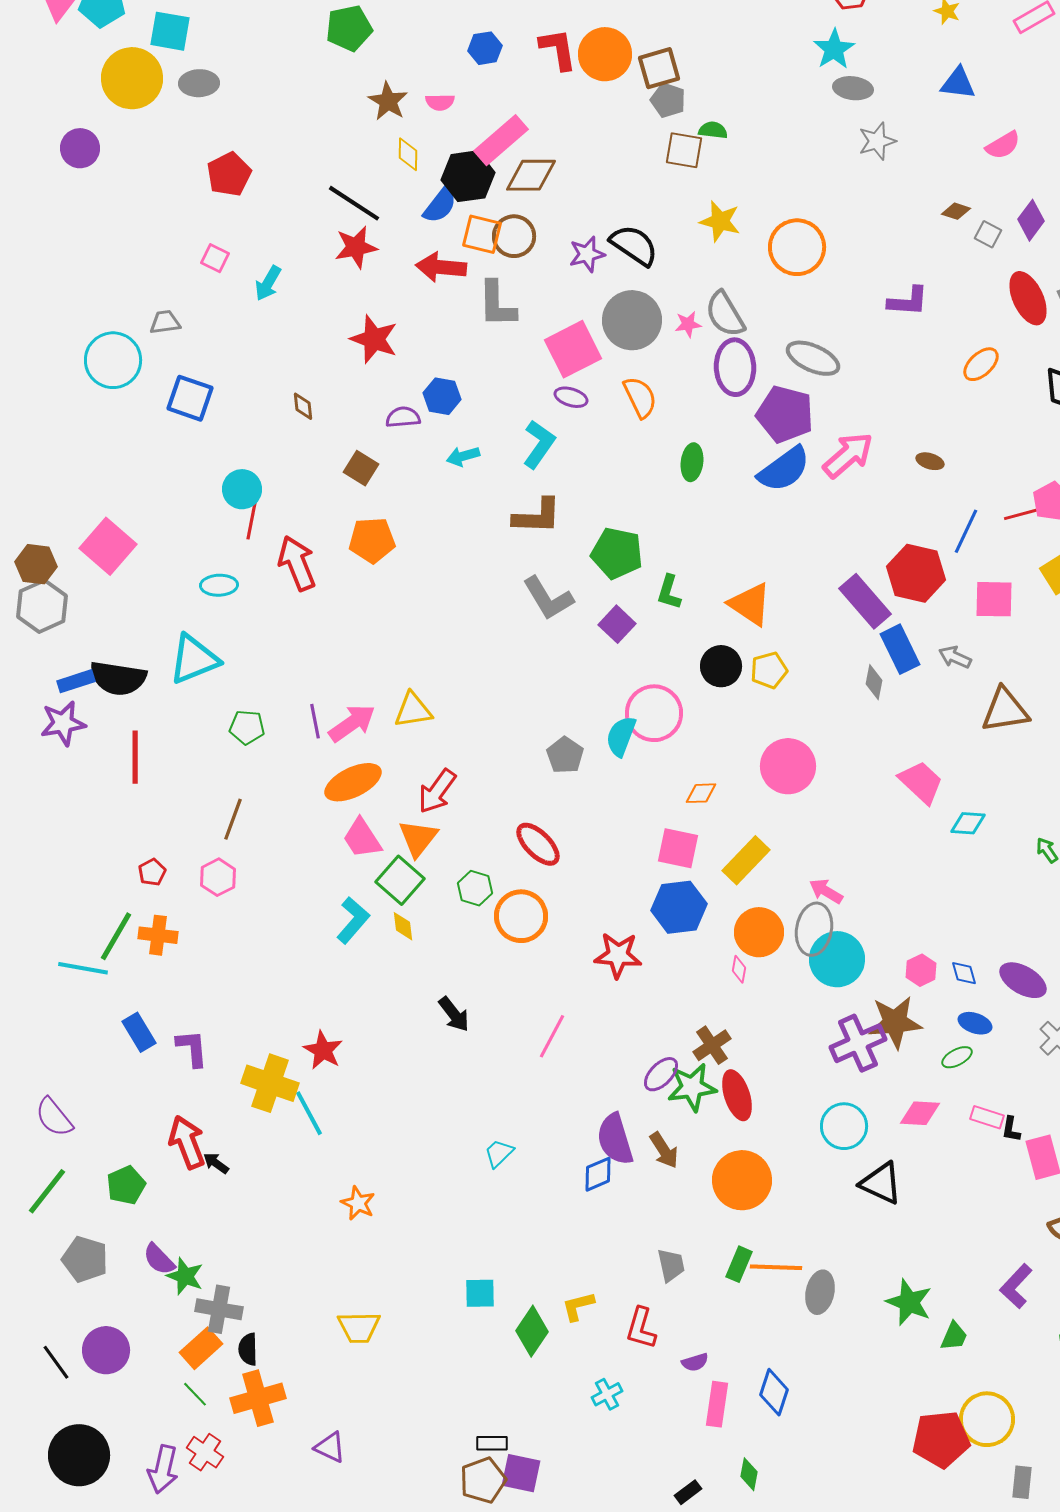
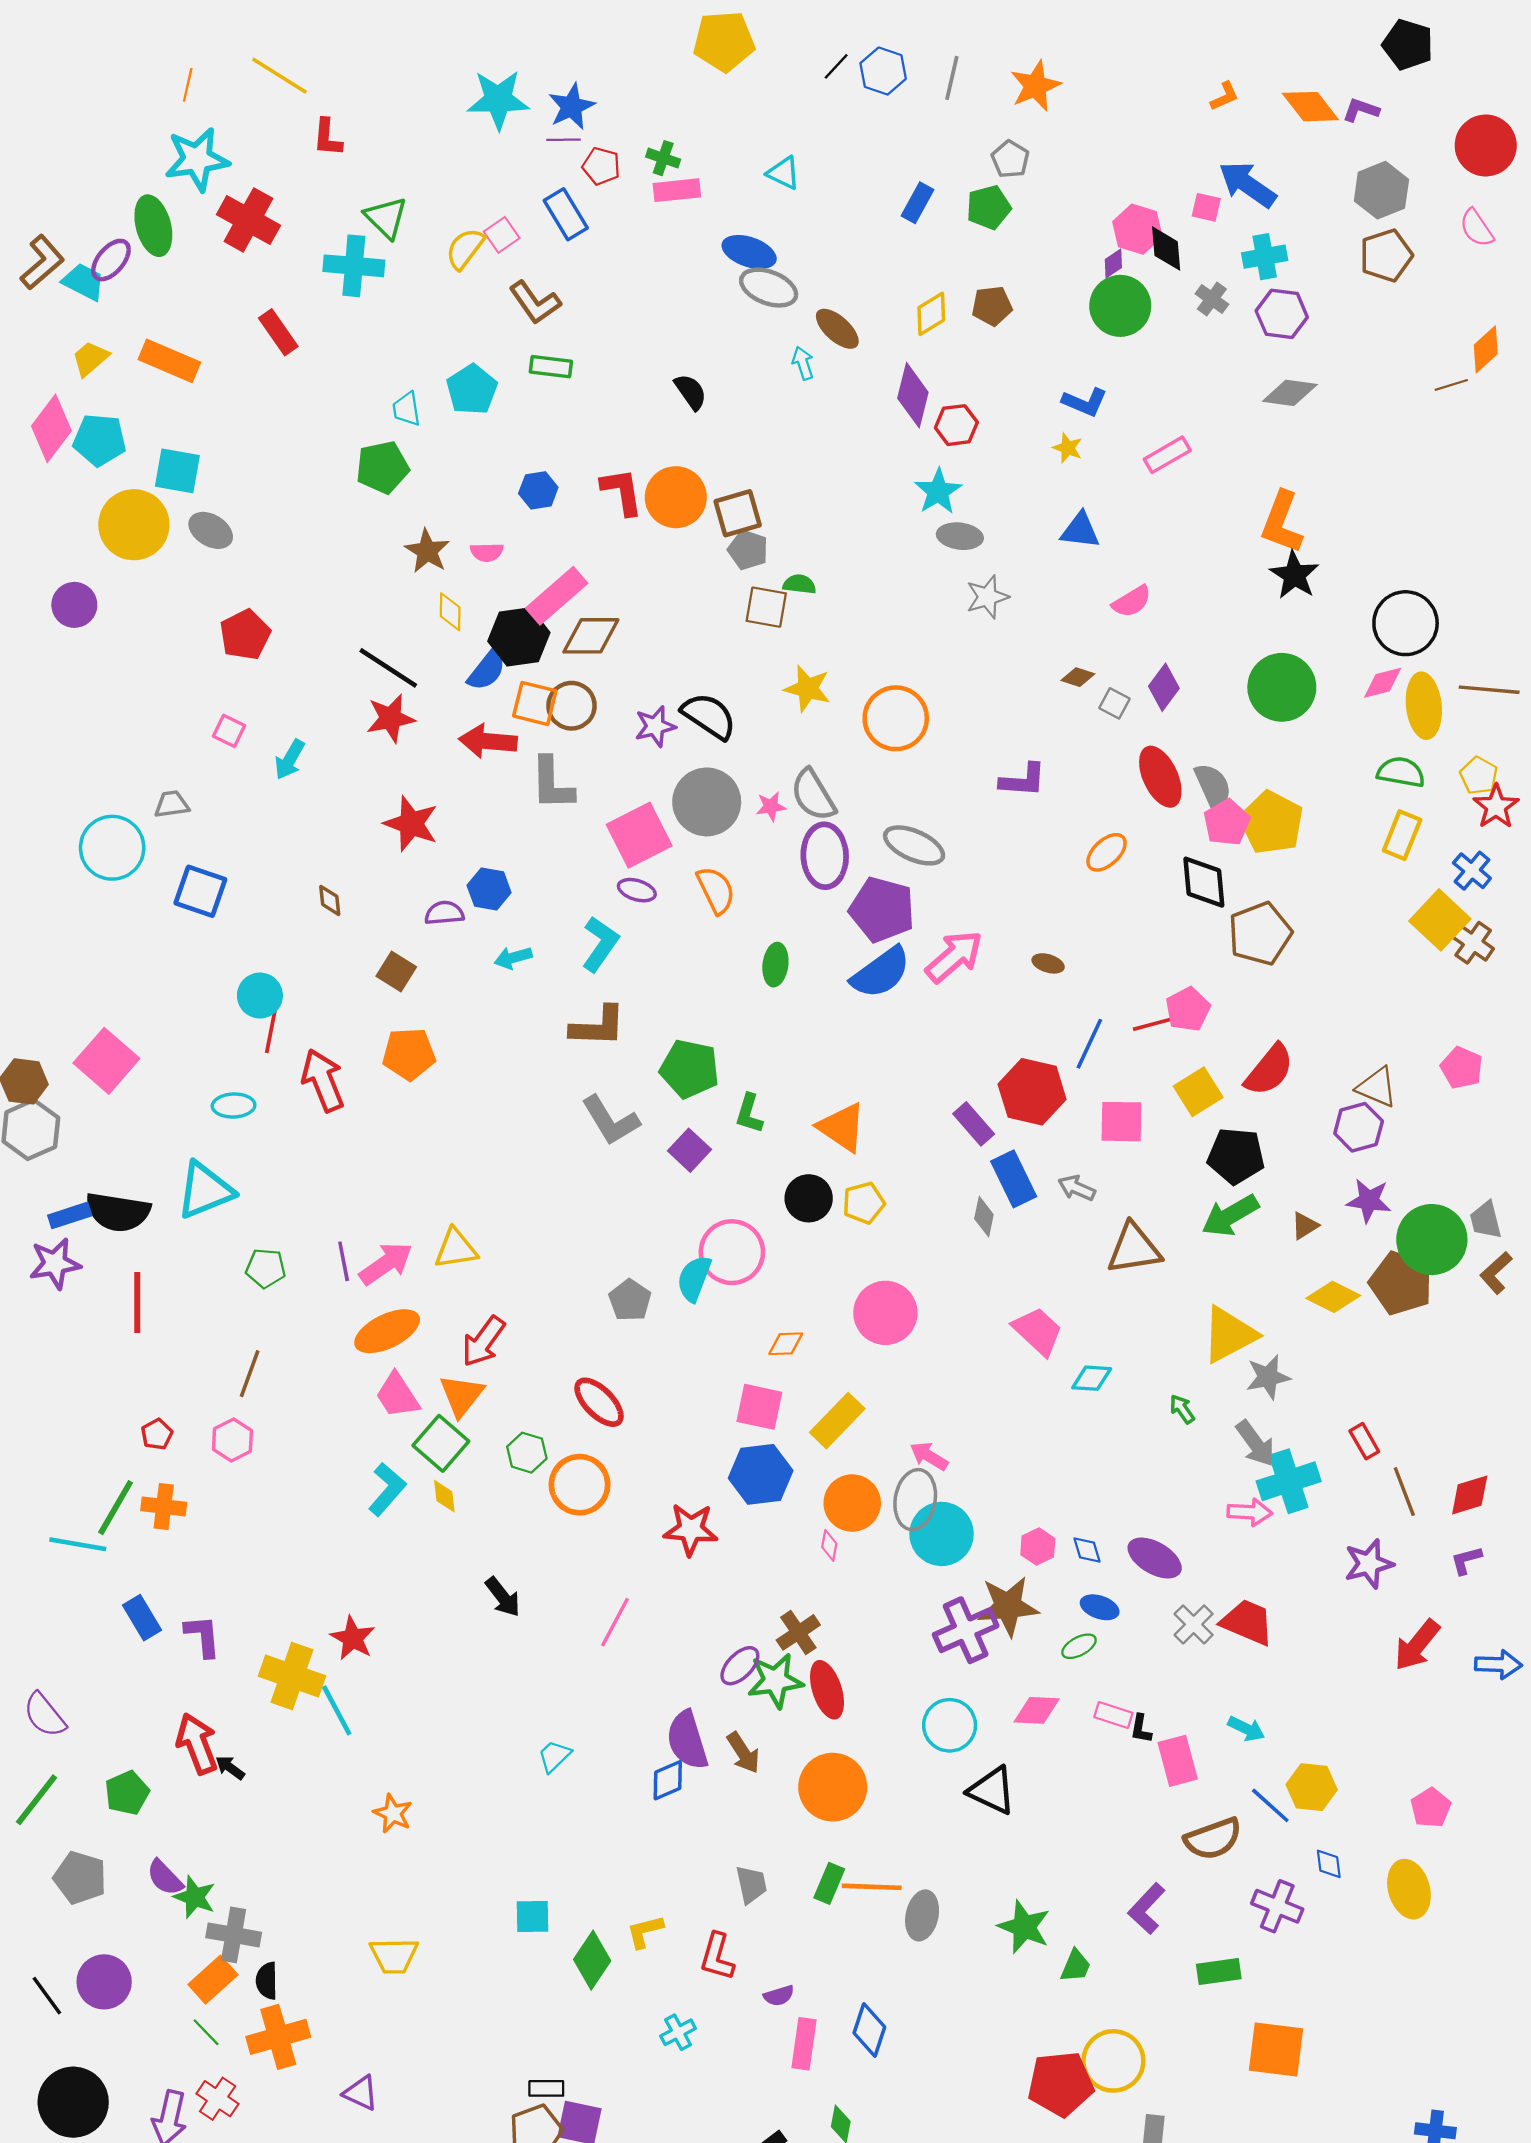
gray ellipse: (199, 83) -> (211, 530), turned 33
purple rectangle: (865, 601) -> (974, 1124), size x0.7

